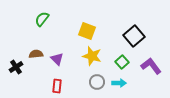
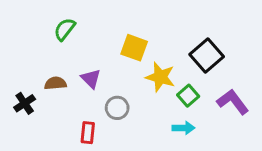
yellow star: (92, 56) -> (160, 77), moved
purple triangle: (57, 59) -> (91, 79), moved
gray circle: (97, 82) -> (117, 108), moved

